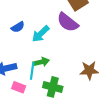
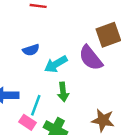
green arrow: (41, 62) -> (63, 92), moved, turned 84
pink rectangle: (19, 87) -> (27, 122), moved

